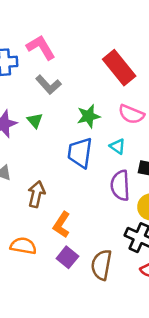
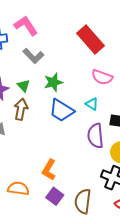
green star: (89, 116) -> (53, 82), moved
blue trapezoid: (80, 153) -> (61, 110), turned -64
brown arrow: (36, 194) -> (21, 109), moved

